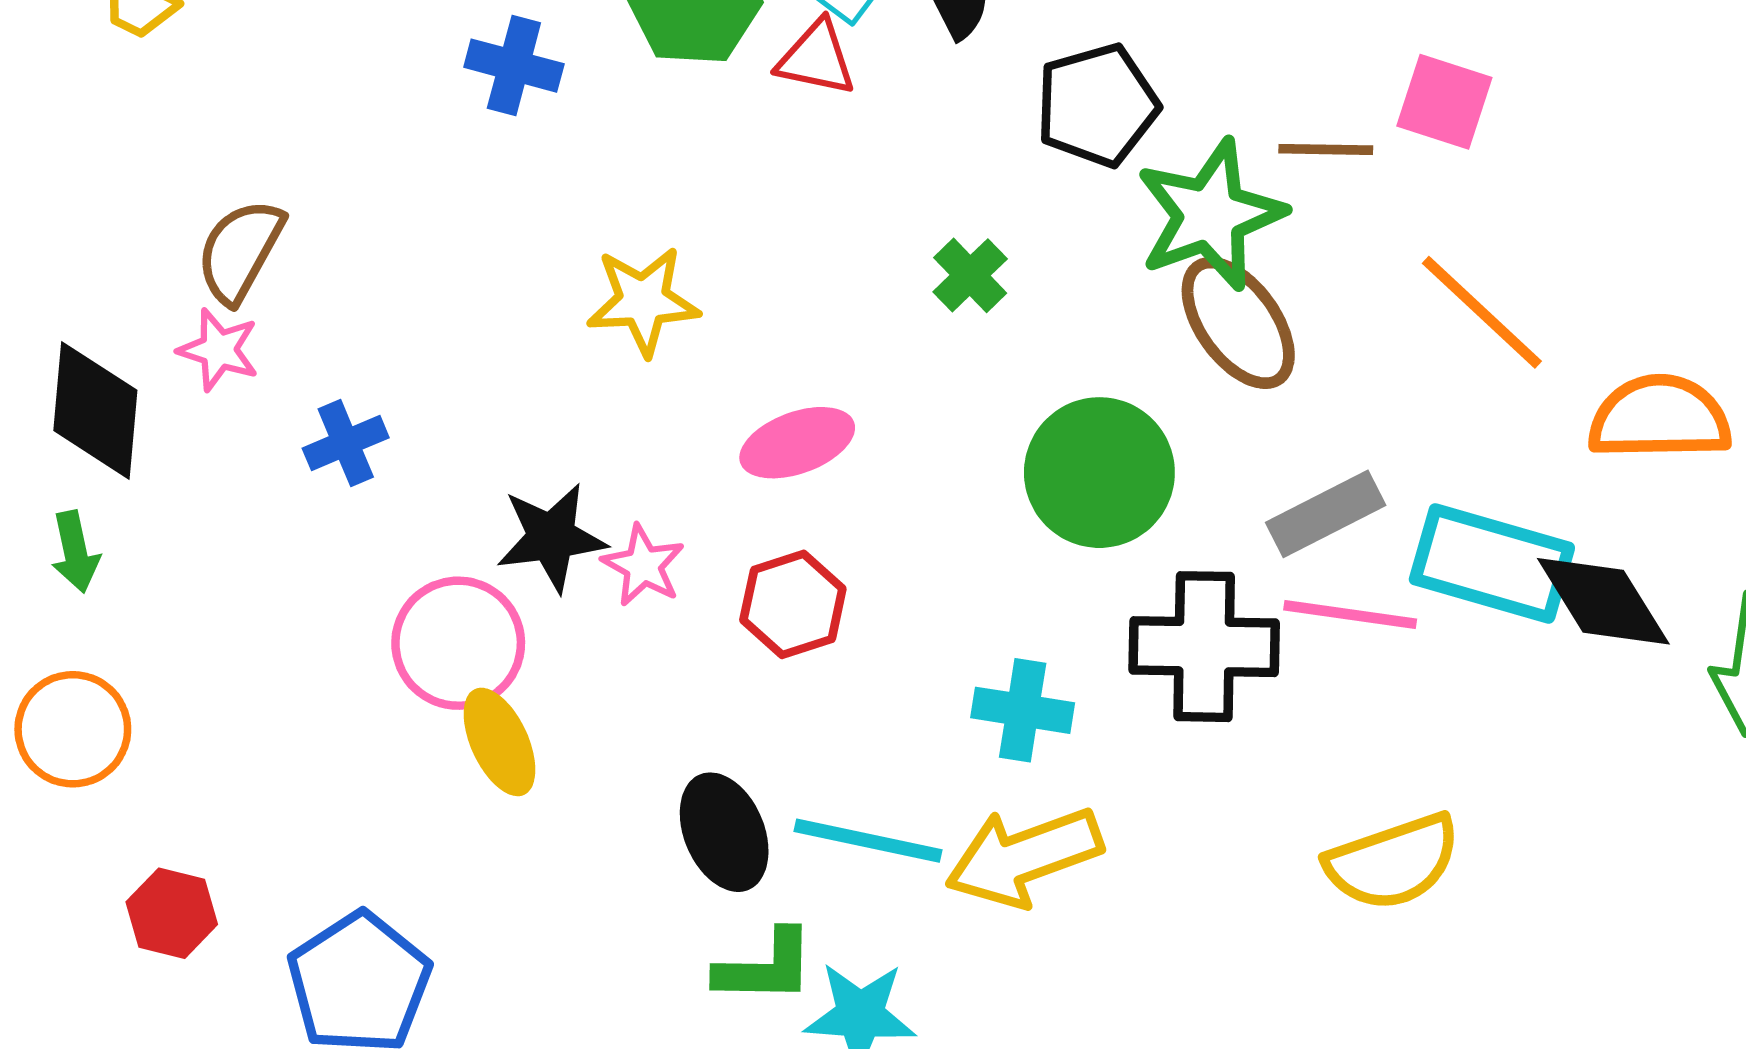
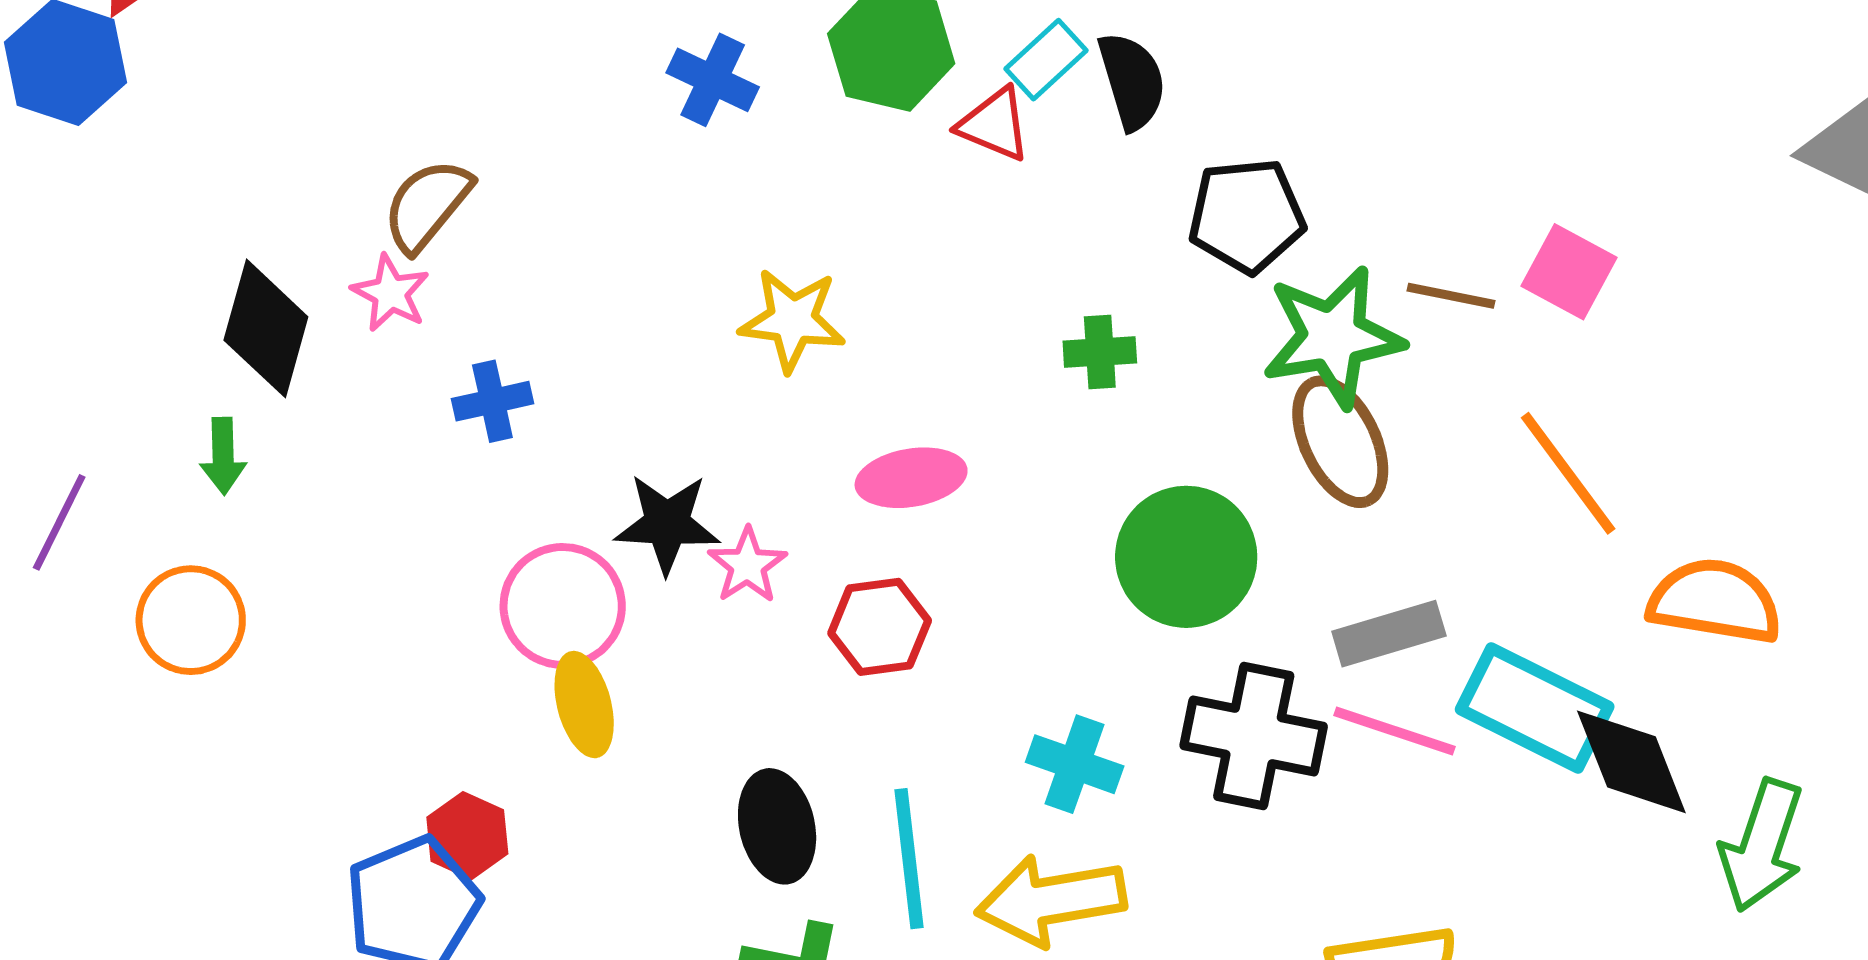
green cross: (970, 275) -> (1100, 352), turned 30
cyan line: (868, 841) -> (909, 859), turned 61
red hexagon: (172, 913) -> (467, 836), moved

